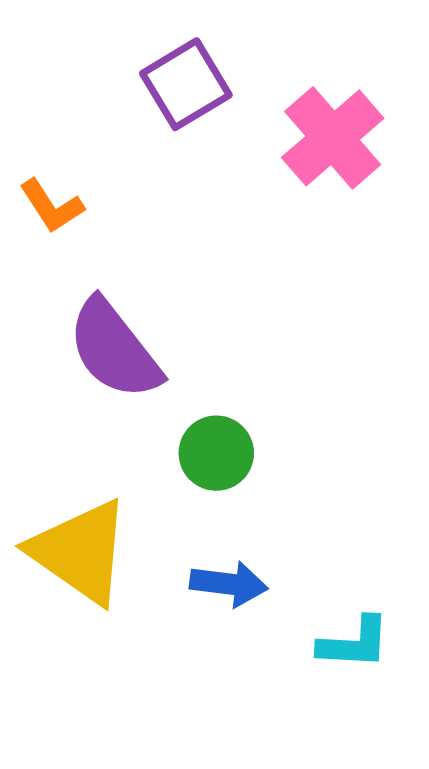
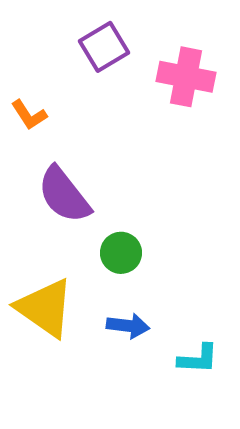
pink cross: (333, 138) -> (186, 77), turned -38

